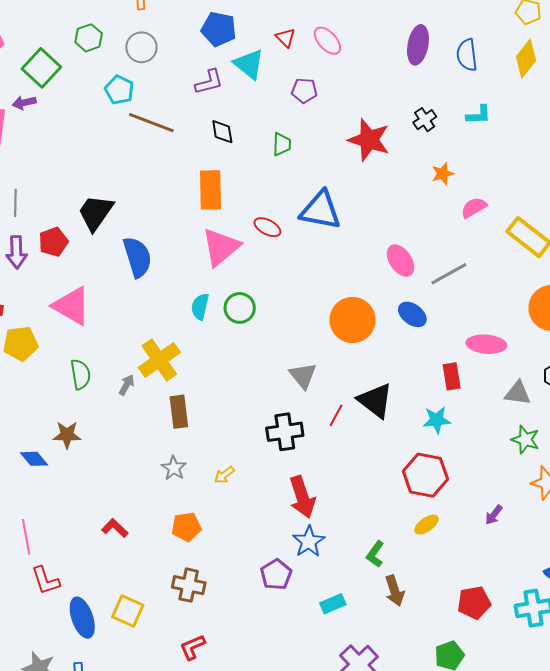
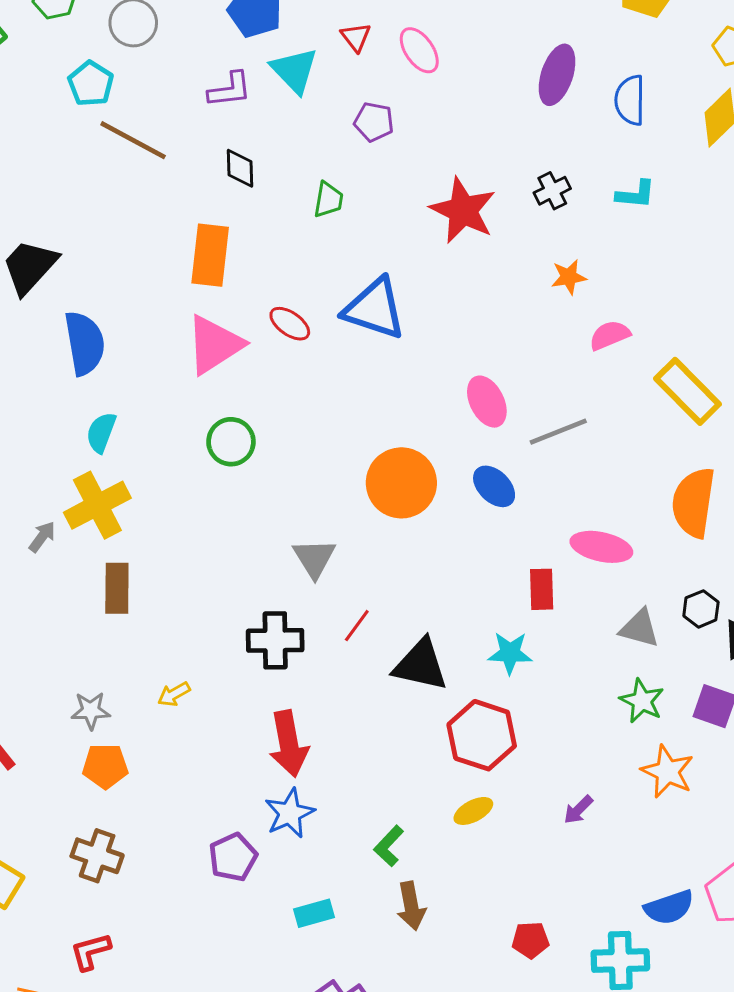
cyan semicircle: (200, 307) -> (101, 433), moved
black triangle: (375, 401) -> (421, 665), moved, turned -33
gray star: (174, 468) -> (91, 711), moved, turned 30
red pentagon: (474, 603) -> (531, 940), size x0.7

